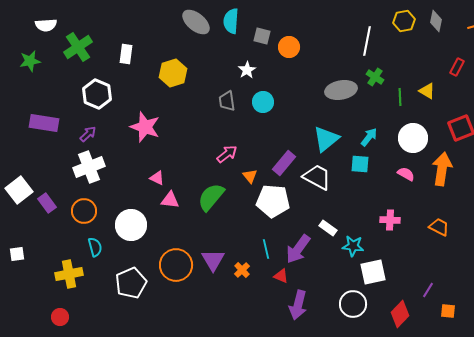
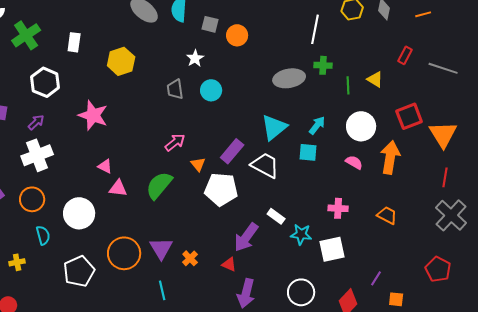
green cross: (375, 77) -> (323, 65), turned -30
cyan line: (266, 249) -> (162, 290), moved
white square: (373, 272) -> (332, 249), moved
yellow cross: (69, 274) -> (17, 262), size x0.6

